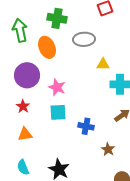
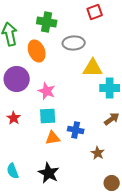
yellow triangle: (103, 64) -> (93, 68), size x1.5
red star: (23, 106) -> (14, 118), moved
orange triangle: (25, 134) -> (53, 138), moved

